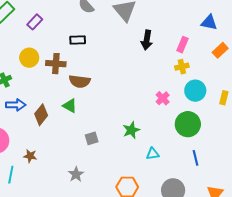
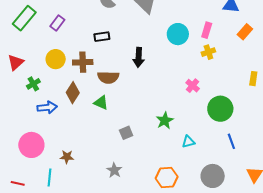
black arrow: (147, 40) -> (139, 57), moved
cyan circle: (195, 91) -> (178, 34), moved
brown diamond: (41, 115) -> (73, 93), moved

